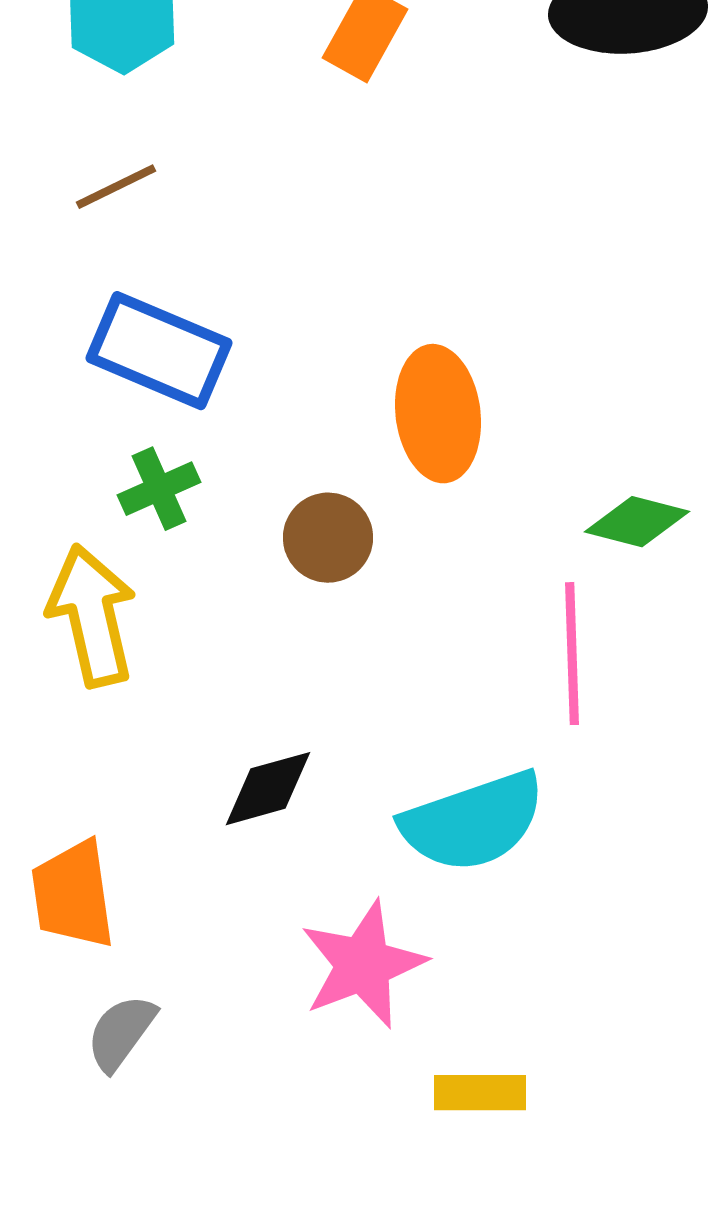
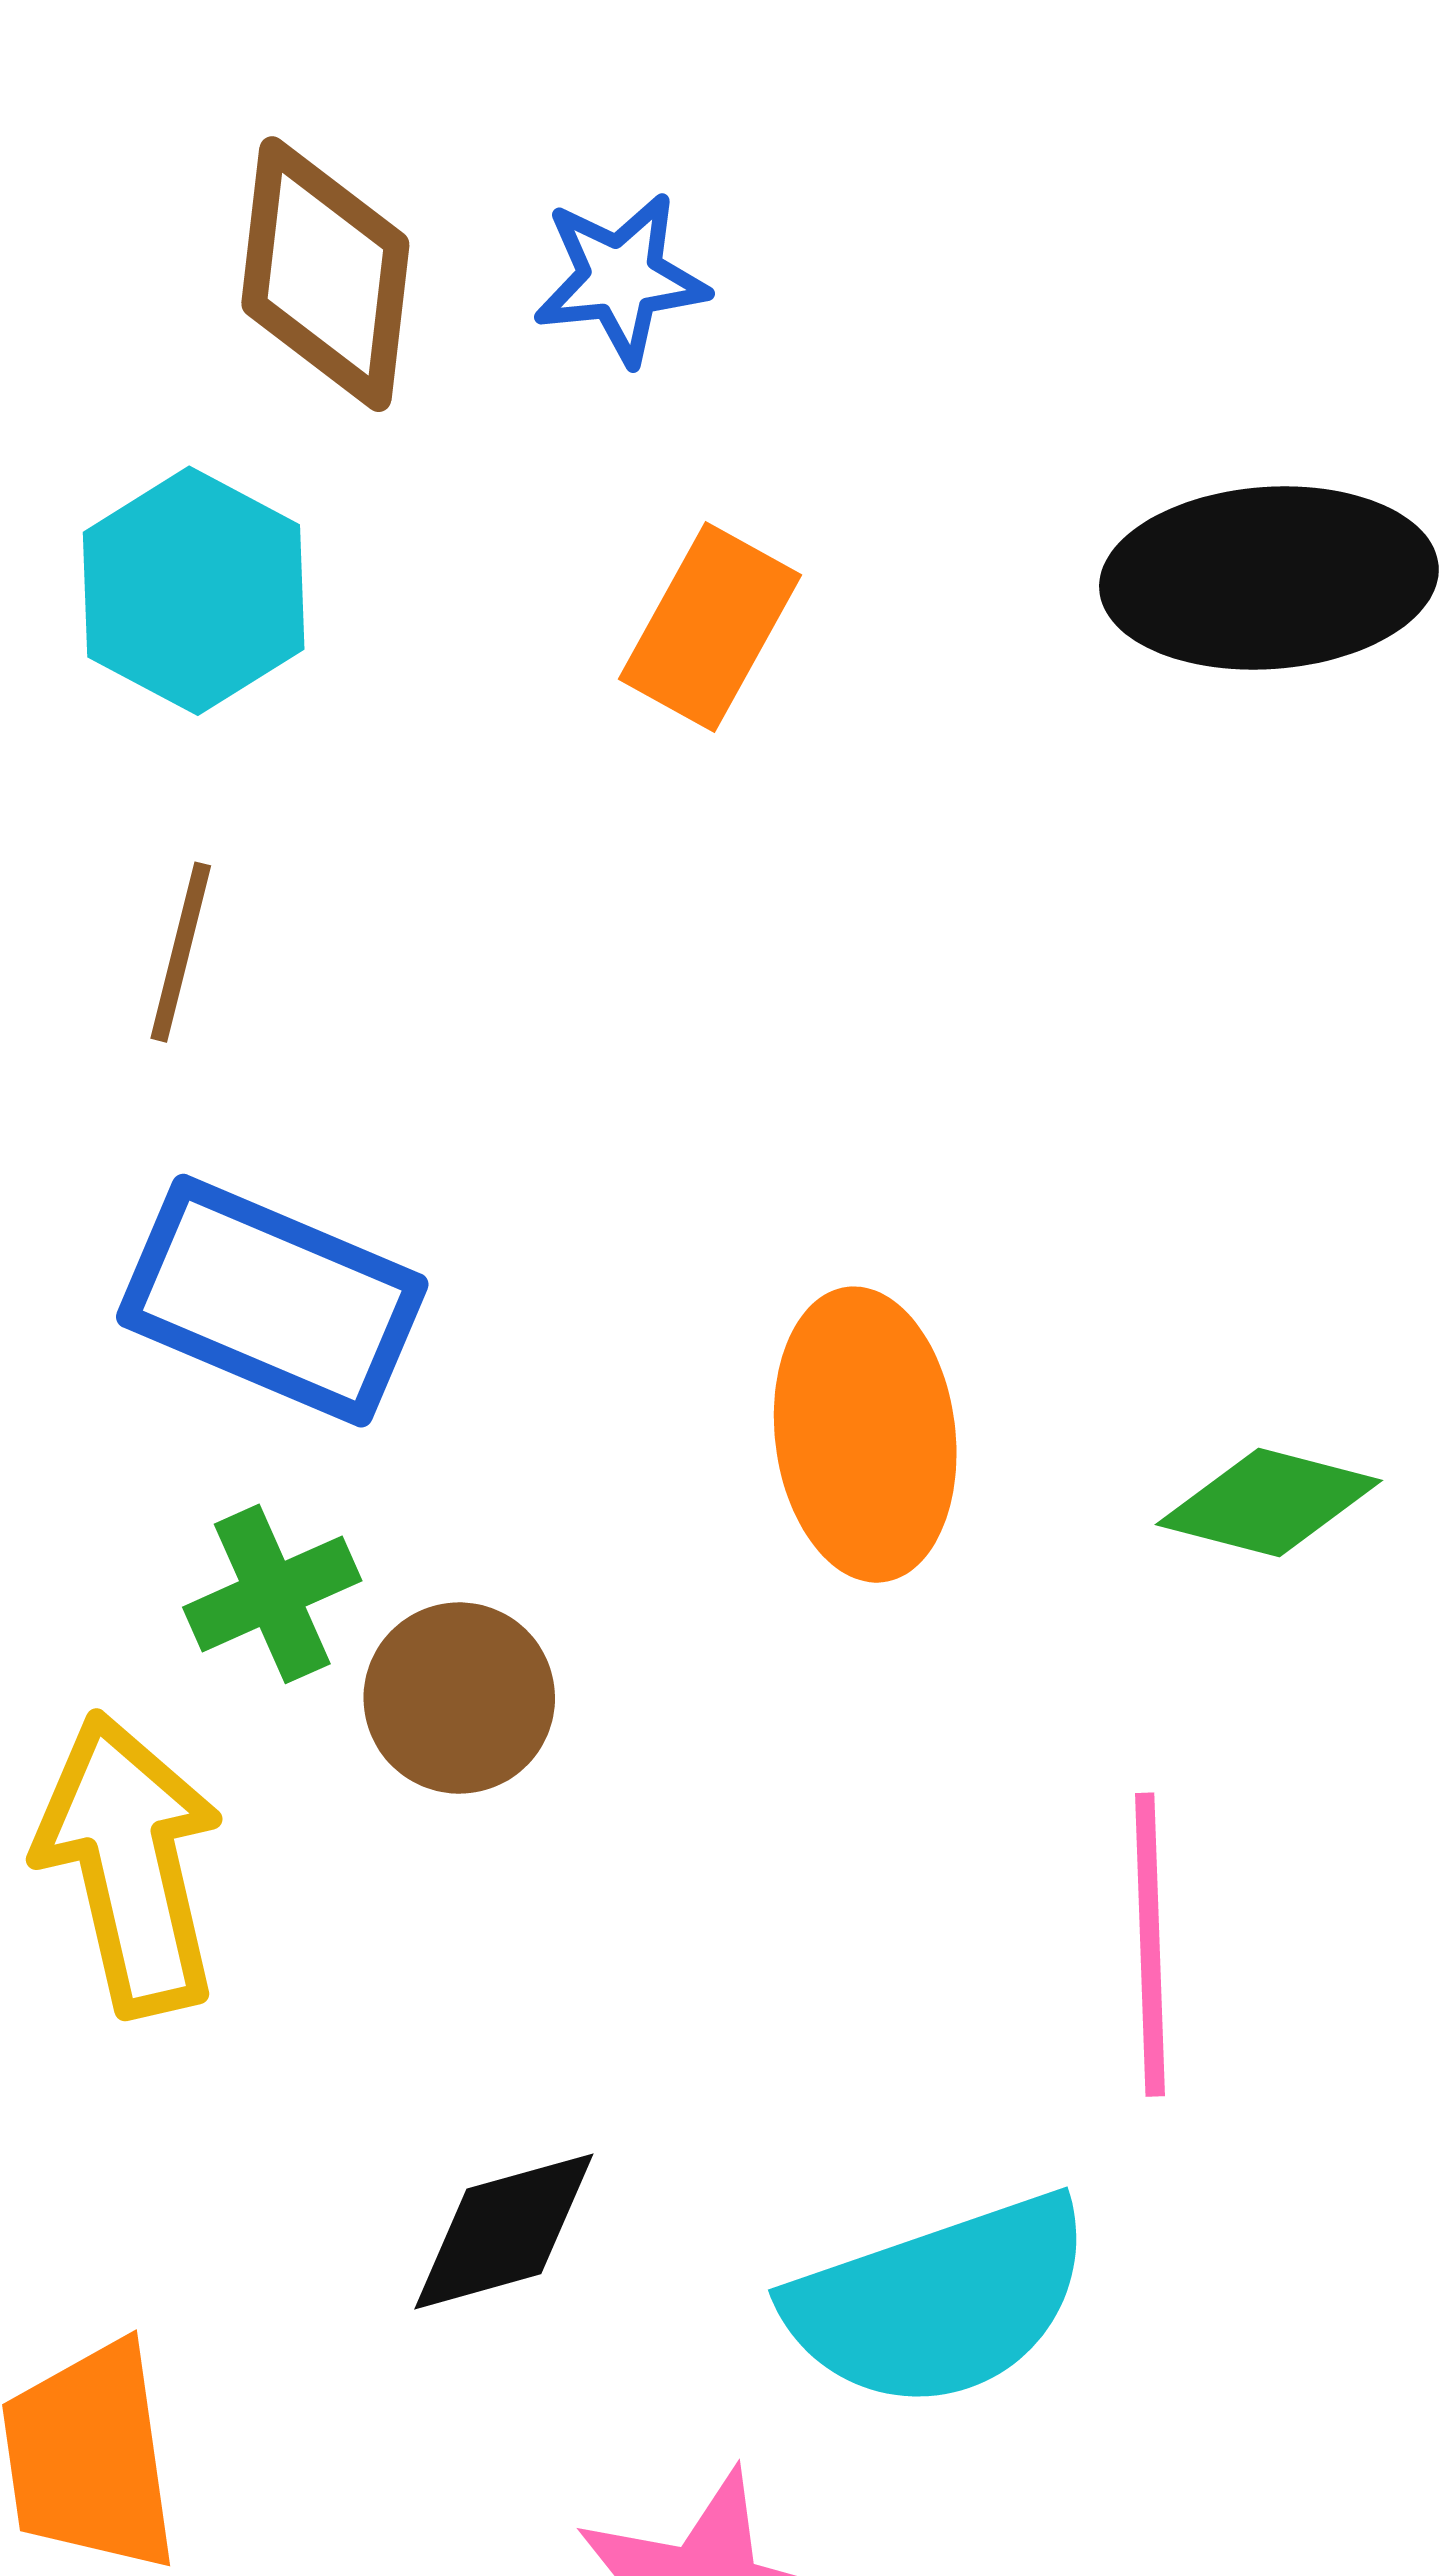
brown line: (116, 187) -> (181, 952), turned -50
green diamond: (637, 522) -> (1269, 1503), moved
brown circle: (328, 538) -> (459, 1698), moved

